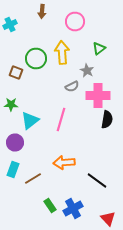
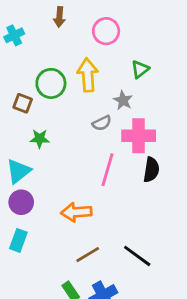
green star: (11, 104) -> (40, 139), moved
cyan triangle: (30, 120) -> (18, 171), moved
pink line: (61, 120) -> (107, 170), moved
orange arrow: (64, 162) -> (76, 212), moved
brown line: (33, 178) -> (88, 255), moved

